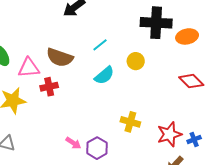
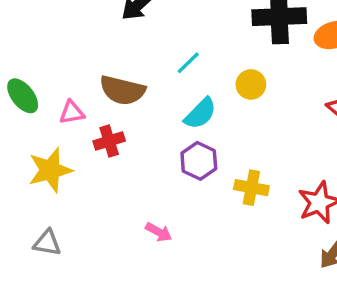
pink triangle: (29, 68) -> (72, 112), size x0.7
purple hexagon: (97, 148) -> (199, 161), moved

